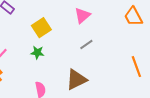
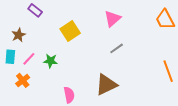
green star: (37, 53) -> (51, 61), moved

